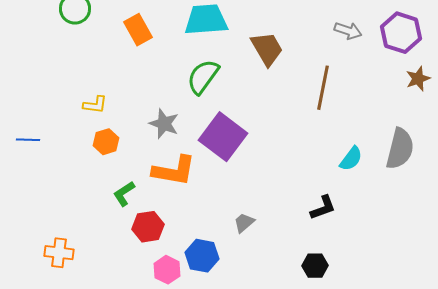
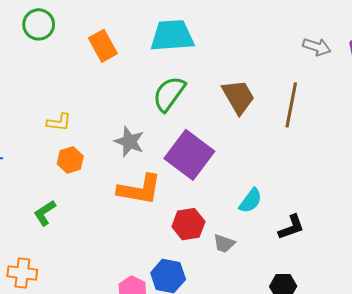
brown trapezoid: (267, 49) -> (238, 97), moved
cyan semicircle: (351, 159) -> (251, 201), moved
green L-shape: (124, 194) -> (45, 213), moved
gray trapezoid: (244, 223) -> (224, 243), moved, turned -120
red hexagon: (148, 227) -> (188, 224), moved

